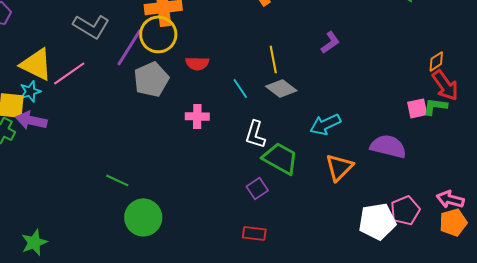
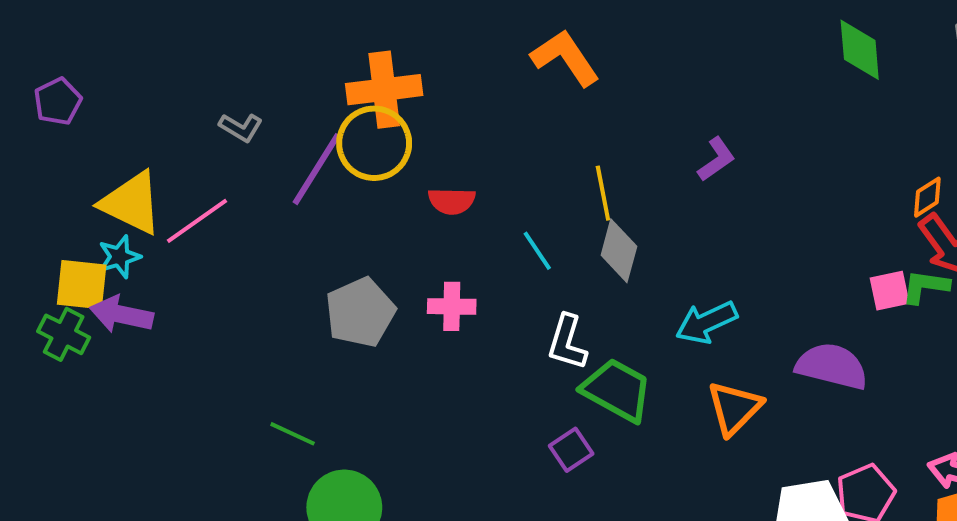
gray L-shape: (91, 26) -> (241, 127), size x0.6
gray pentagon: (151, 79) -> (360, 312), moved
gray diamond: (281, 88) -> (619, 251), turned 68

